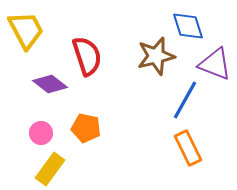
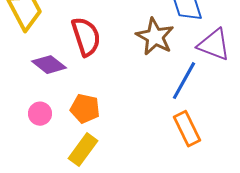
brown star: (156, 56) -> (155, 37), turned -30
yellow rectangle: (50, 169) -> (83, 150), moved

